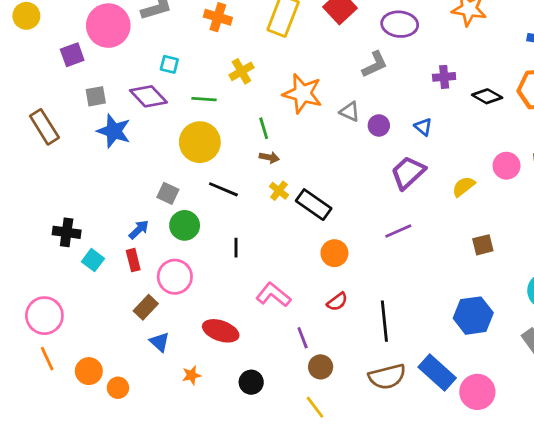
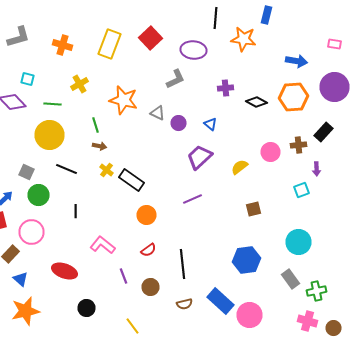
brown circle: (321, 367) -> (150, 287), moved
orange star: (192, 375) -> (26, 311), moved, size x2.0
brown semicircle: (387, 377) -> (184, 304), size x0.6

